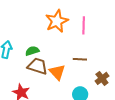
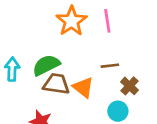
green semicircle: (32, 51) -> (46, 65), size x1.5
brown cross: (102, 78) -> (130, 86), moved

